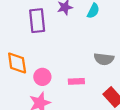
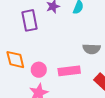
pink rectangle: (76, 81) -> (69, 71), size x1.5

